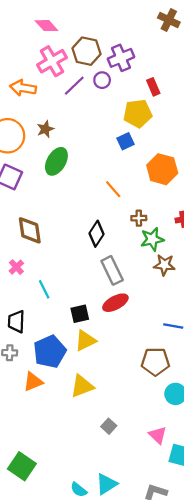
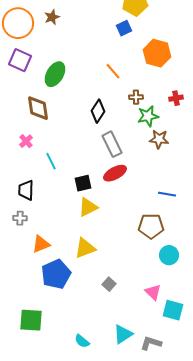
green ellipse: (56, 161) -> (55, 74), moved
blue pentagon: (50, 352) -> (56, 274), moved
green square: (22, 466) -> (31, 320), turned -30
cyan triangle: (107, 484) -> (123, 334), moved

